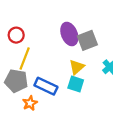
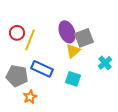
yellow line: (25, 58) -> (30, 40), moved
yellow triangle: (77, 67) -> (73, 51), moved
blue rectangle: (46, 86) -> (42, 69), moved

